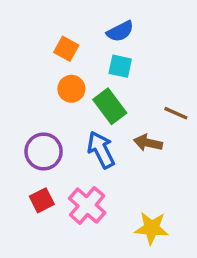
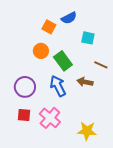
orange square: (66, 49) -> (49, 27), moved
cyan square: (120, 66) -> (88, 38), moved
red square: (42, 200) -> (24, 115), turned 32

